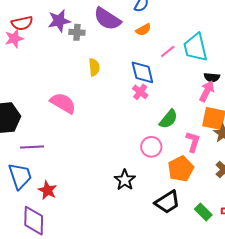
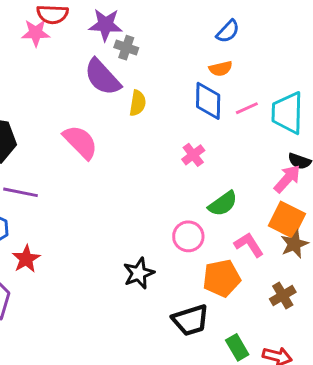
purple semicircle: (107, 19) -> (102, 77), moved
blue diamond: (142, 72) -> (208, 101), moved
pink L-shape: (193, 142) -> (249, 245), turned -65

